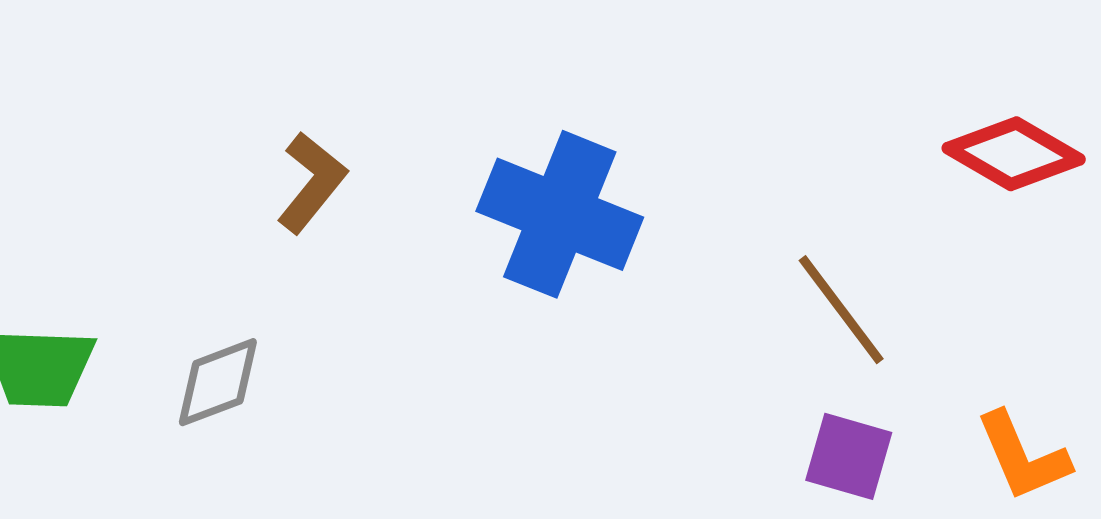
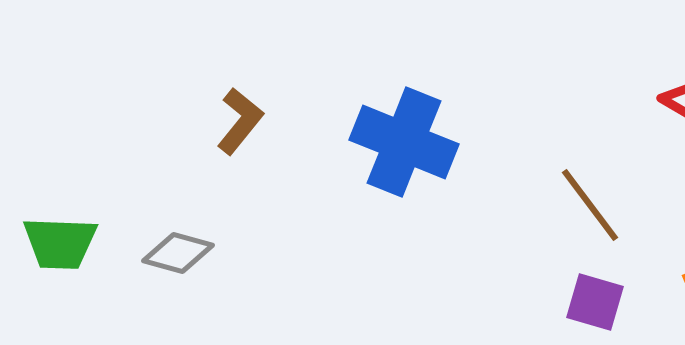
gray diamond: (218, 382) -> (178, 253), turned 36

